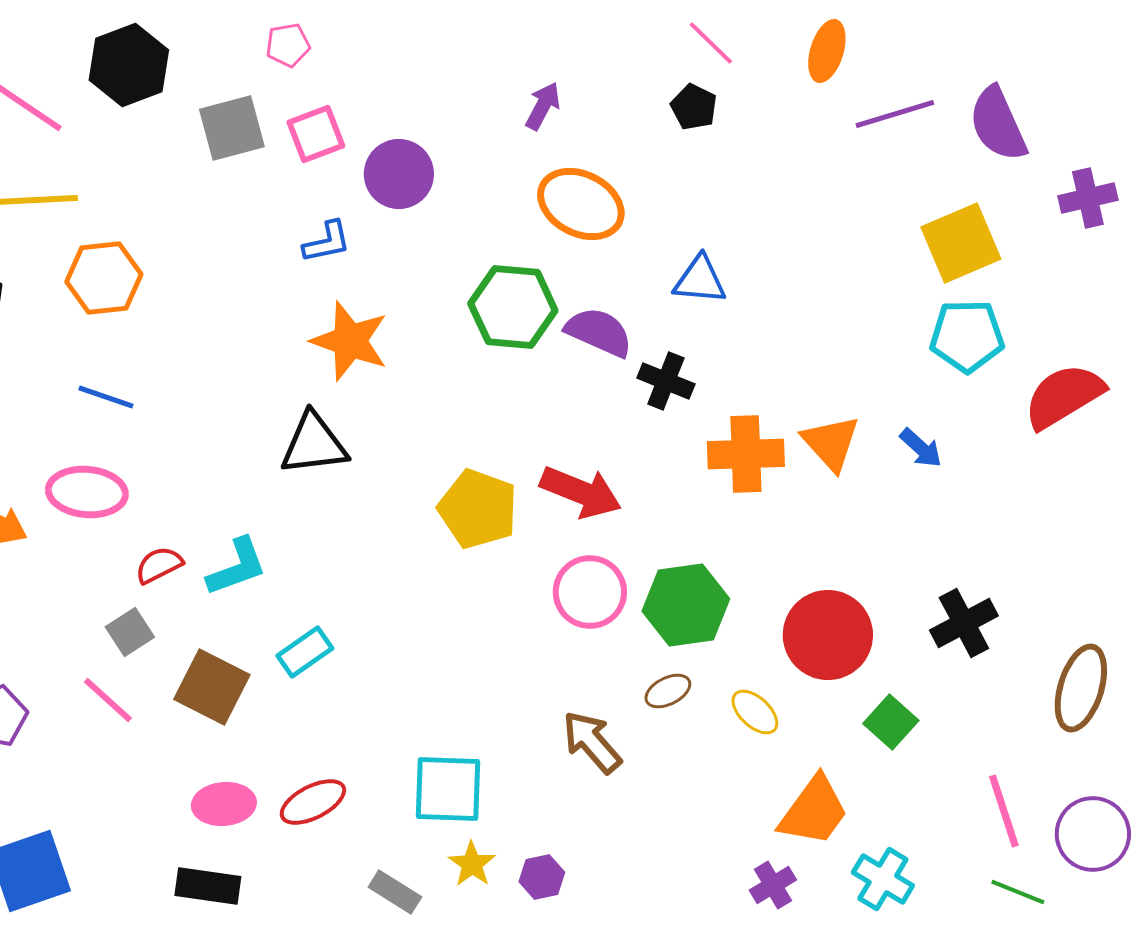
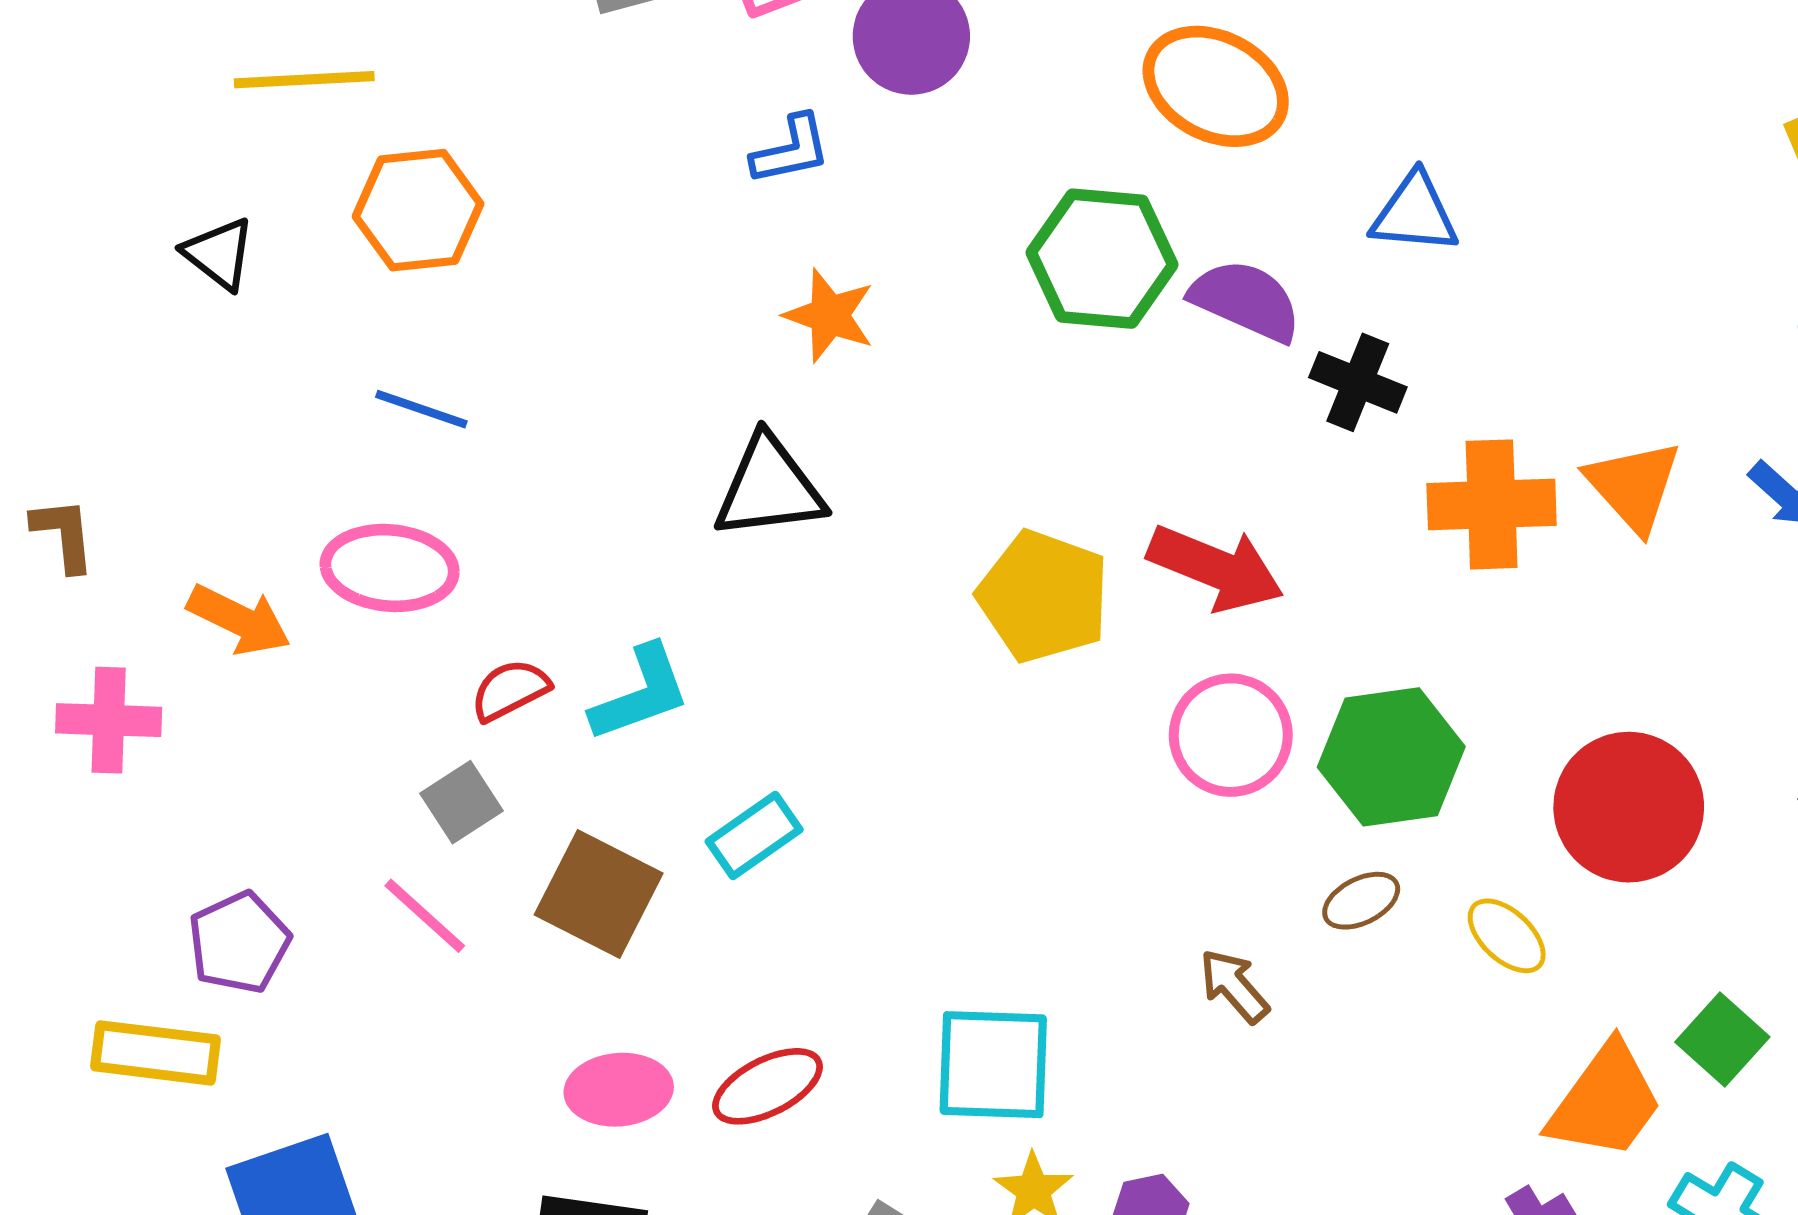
orange star: (350, 341) -> (829, 315), size x0.7
green square: (891, 722) -> (1722, 1040), moved
brown arrow: (592, 742) -> (1234, 986), size x0.7

